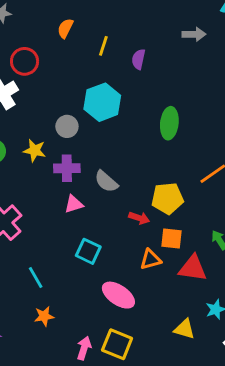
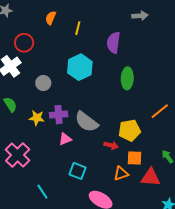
purple semicircle: (138, 59) -> (113, 43), moved, size x1.5
gray circle: (67, 126) -> (43, 83), moved
yellow star: (35, 151) -> (37, 118), moved
gray semicircle: (106, 181) -> (86, 122), size x1.4

